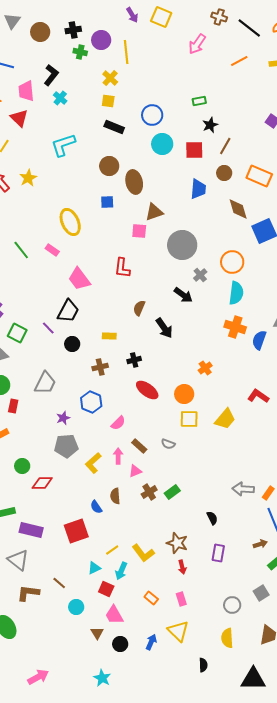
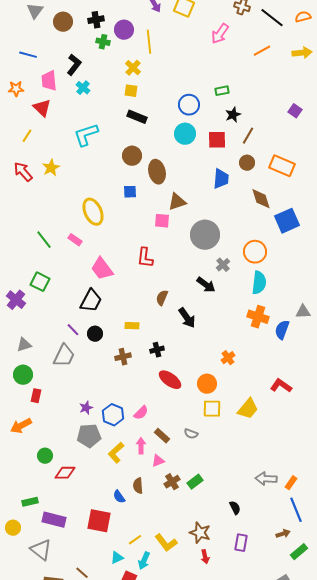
blue circle: (152, 115) -> (189, 105), moved
purple line: (48, 328) -> (73, 330), moved
green square: (17, 333) -> (40, 282), moved
gray trapezoid: (45, 383) -> (64, 356), moved
blue hexagon: (91, 402) -> (113, 415), moved
red square: (76, 531) -> (99, 521), turned 30

